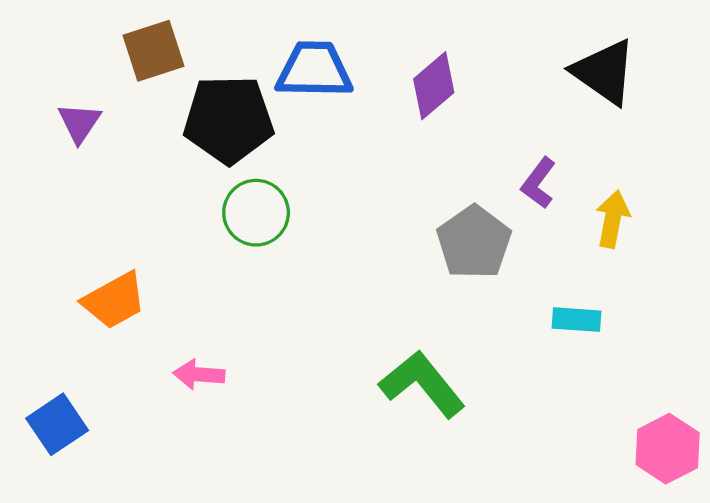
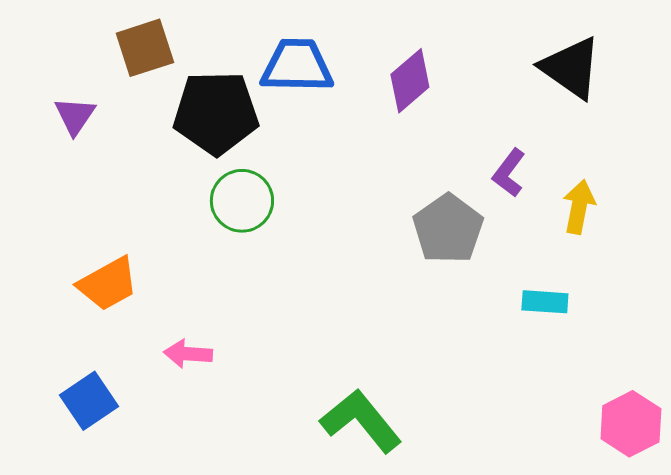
green L-shape: (422, 384) -> (361, 421), moved
blue square: (57, 424) -> (89, 401), moved

